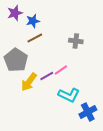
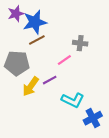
blue star: (33, 21) -> (35, 22), size x1.6
gray pentagon: (16, 60) -> (17, 63), turned -30
pink line: (61, 70) -> (64, 60), moved

